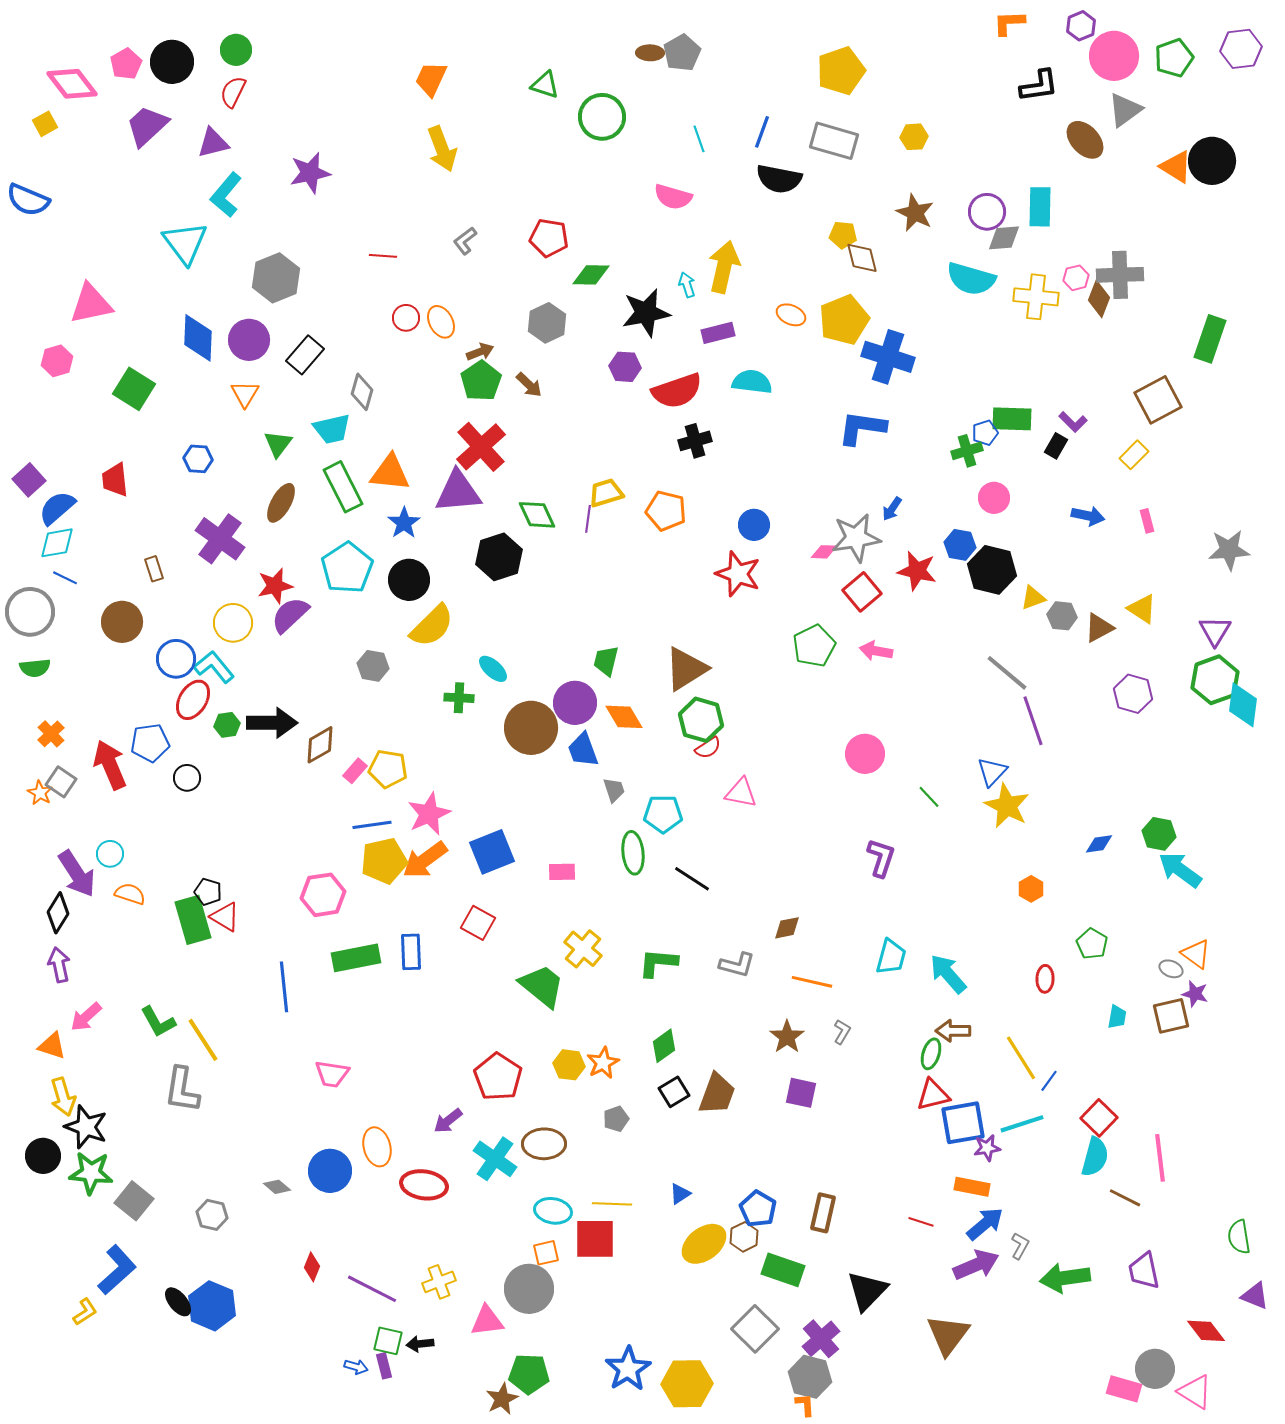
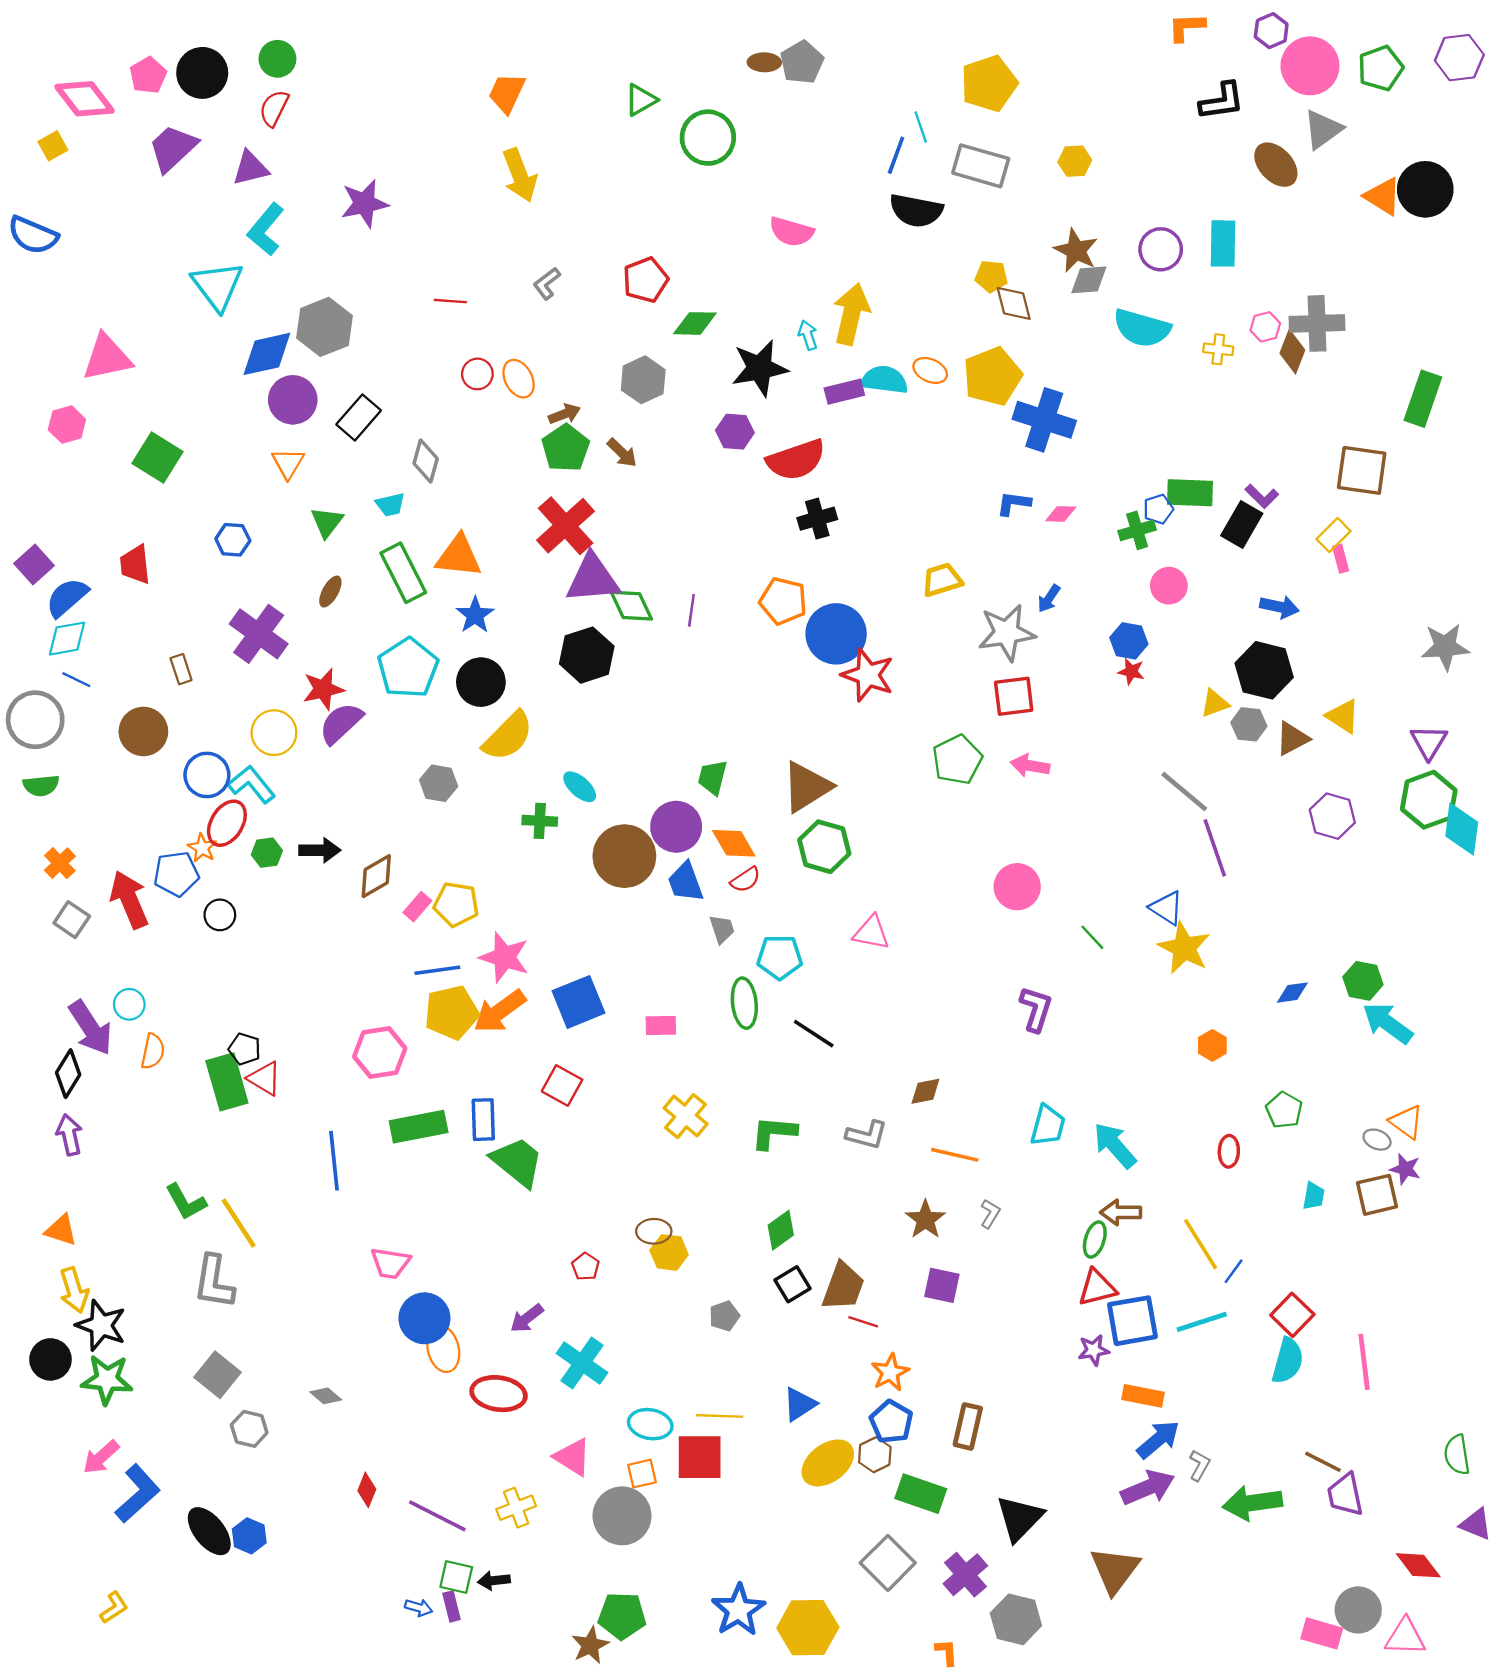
green triangle: (545, 85) -> (641, 100), turned -48
cyan line: (699, 139) -> (921, 127), moved
red pentagon: (549, 238) -> (646, 280), turned -30
gray diamond: (1004, 238) -> (1089, 280), moved
yellow cross: (1036, 297) -> (1218, 349), size x0.6
blue diamond: (198, 338) -> (267, 354), moved, turned 75
cyan semicircle: (752, 382) -> (884, 380), moved
brown square: (1158, 400) -> (1362, 470), turned 36
blue L-shape: (862, 428) -> (1014, 503), size x0.6
cyan trapezoid: (332, 429) -> (390, 505), size x0.7
black rectangle: (1056, 446) -> (1242, 524), size x1.5
purple triangle: (458, 492) -> (593, 579), moved
yellow trapezoid: (606, 493) -> (942, 580), moved
brown ellipse: (281, 503) -> (330, 592), size x0.7
pink rectangle: (1147, 521) -> (1341, 559), moved
blue circle: (754, 525) -> (836, 634), moved, size x1.6
pink diamond: (824, 552) -> (1061, 514), moved
black hexagon: (992, 570) -> (1264, 670), moved
red star: (917, 571) -> (1131, 671), moved, size x0.6
red square: (862, 592) -> (1014, 696), turned 33
black arrow: (272, 723) -> (320, 850), size x0.7
red semicircle: (708, 748) -> (746, 880), moved
blue triangle: (992, 772) -> (1167, 908), turned -40
orange star: (40, 793) -> (202, 848), moved
pink star: (429, 814) -> (504, 957), turned -30
orange semicircle: (130, 894) -> (153, 1051), turned 84
green trapezoid: (542, 986) -> (517, 1162), moved
pink arrow: (86, 1017) -> (101, 1457), moved
orange star: (603, 1063) -> (890, 1372), moved
red pentagon: (498, 1077) -> (586, 1267), size x0.5
brown ellipse: (544, 1144) -> (654, 1231), moved, size x0.7
purple star: (987, 1148) -> (1094, 1350), moved
blue circle: (330, 1171) -> (424, 1318), moved
blue triangle: (680, 1194) -> (800, 1404), size x1.4
brown line: (1125, 1198) -> (1323, 1462), moved
gray square: (134, 1201) -> (217, 1375), moved
red line: (921, 1222) -> (863, 1322), moved
black ellipse: (178, 1302) -> (209, 1531), size x1.4
blue hexagon: (212, 1306) -> (249, 1536), size x0.6
yellow L-shape: (85, 1312) -> (114, 1608), moved
pink triangle: (487, 1321) -> (573, 1457), moved, turned 39
gray hexagon: (810, 1377) -> (1016, 1619), moved
pink triangle: (1195, 1392) -> (1405, 1637), turned -30

